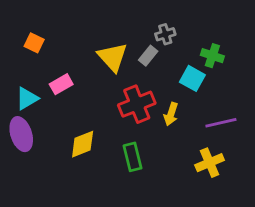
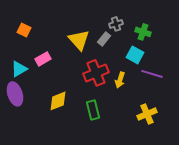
green cross: (212, 56) -> (143, 32), moved
purple line: (221, 123) -> (152, 74), moved, turned 30

